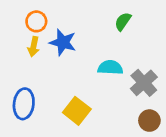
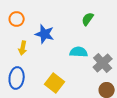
orange circle: (36, 21) -> (17, 19), moved
yellow arrow: (34, 47) -> (23, 48), moved

